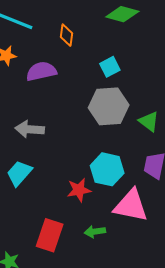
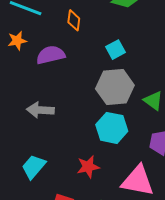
cyan hexagon: (107, 169) -> (112, 128), moved
cyan trapezoid: (19, 173) -> (34, 167), moved

